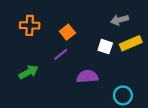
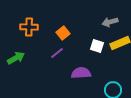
green arrow: (29, 72) -> (16, 58), moved

